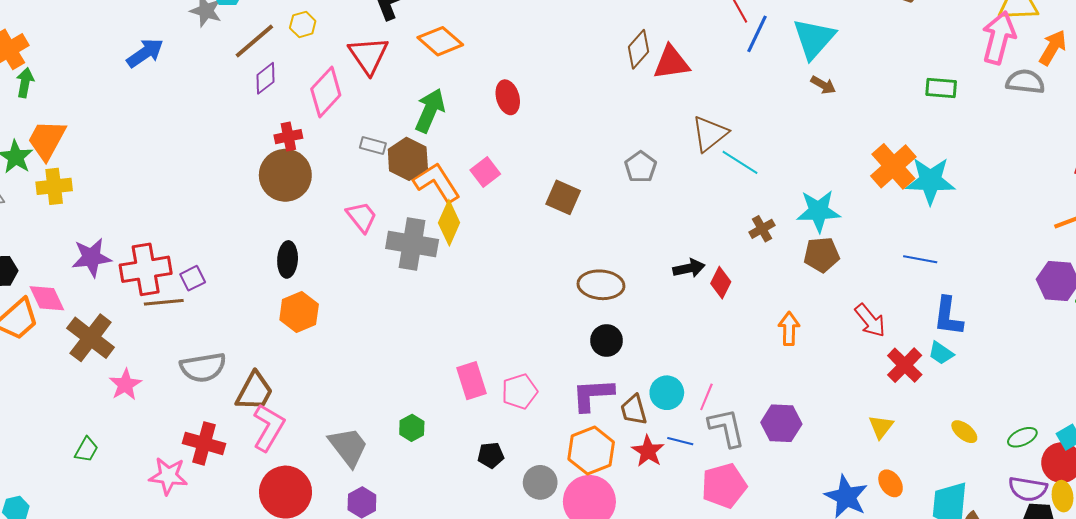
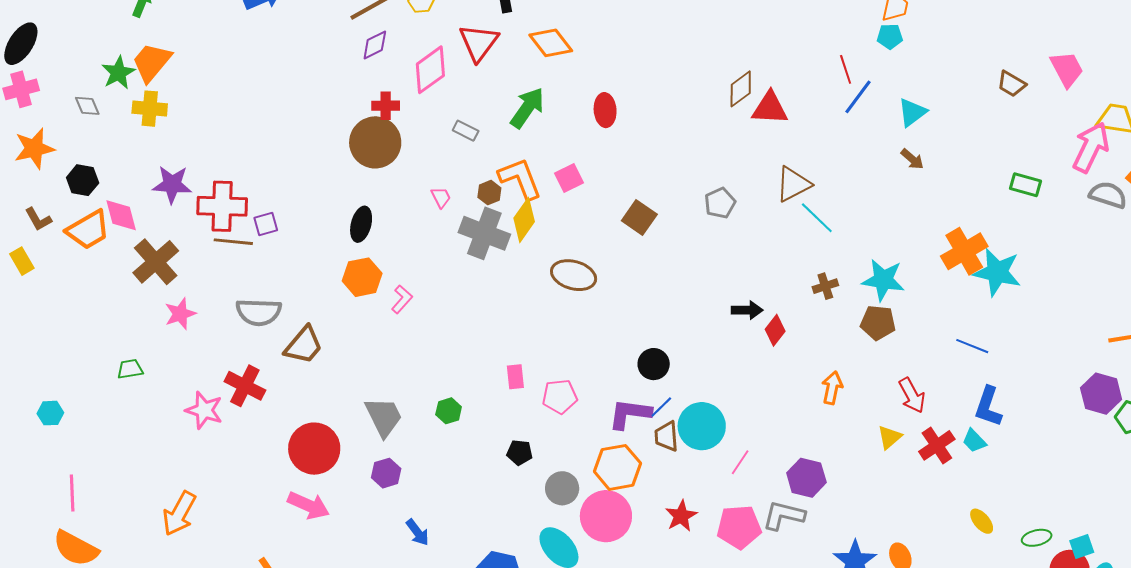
cyan triangle: (814, 39) -> (912, 112), size x0.7
brown hexagon: (408, 159) -> (489, 193), moved, size x0.6
pink trapezoid: (362, 217) -> (441, 197), size x0.7
brown ellipse: (601, 285) -> (574, 275), moved
pink rectangle: (471, 381) -> (515, 377), size x0.7
cyan circle: (667, 393) -> (702, 426), size x1.4
pink line: (706, 397) -> (740, 462), moved
yellow triangle: (881, 427) -> (890, 437), moved
pink L-shape: (269, 428) -> (402, 299), moved, size x0.6
gray L-shape: (727, 428) -> (784, 515), moved, turned -75
blue line: (680, 441) -> (661, 407), moved, turned -70
green trapezoid: (86, 450) -> (130, 369), turned -140
red star: (648, 451) -> (681, 516), moved

